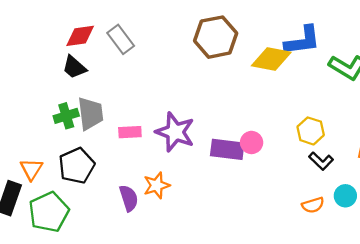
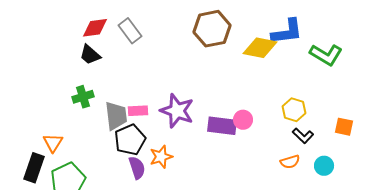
gray trapezoid: (91, 114) -> (116, 116), moved
black pentagon: (77, 166) -> (130, 140), moved
orange semicircle: (313, 205) -> (290, 162), moved

